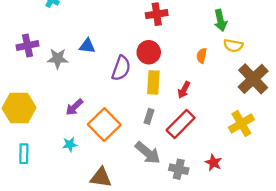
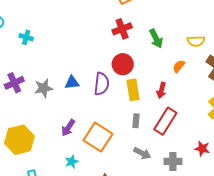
green arrow: (220, 20) -> (156, 39), moved
blue triangle: (87, 46) -> (72, 83), moved
orange semicircle: (202, 56) -> (179, 66), moved, turned 40
gray arrow: (148, 153) -> (142, 153), size x0.7

